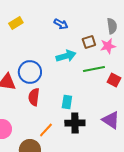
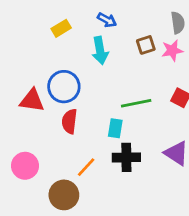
yellow rectangle: (16, 23) -> (61, 28), moved
cyan arrow: (66, 56) -> (100, 50), moved, turned 96
green line: (94, 69) -> (136, 103), moved

